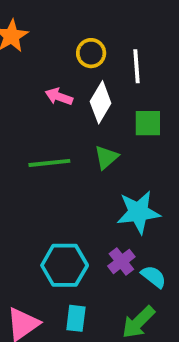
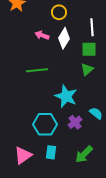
white line: (137, 66) -> (92, 27), moved
green triangle: (106, 157) -> (87, 69), moved
cyan star: (138, 212) -> (66, 96), moved, turned 30
cyan semicircle: (154, 277) -> (96, 113), moved

